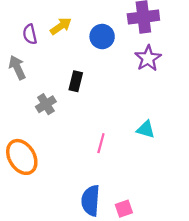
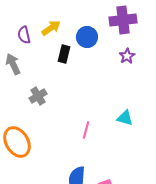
purple star: (148, 58) -> (127, 56), size x0.7
black rectangle: (76, 81) -> (64, 54), moved

